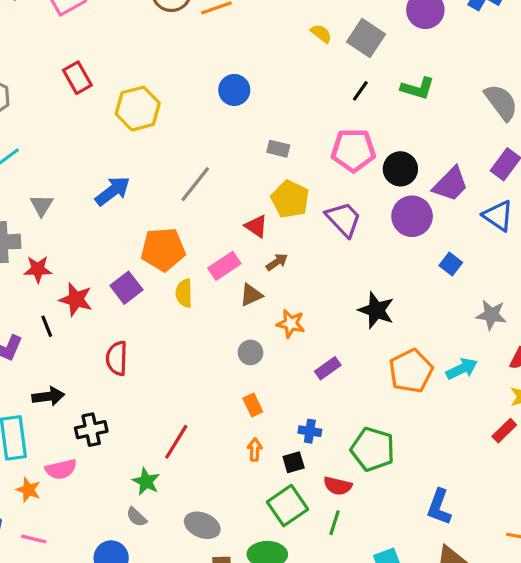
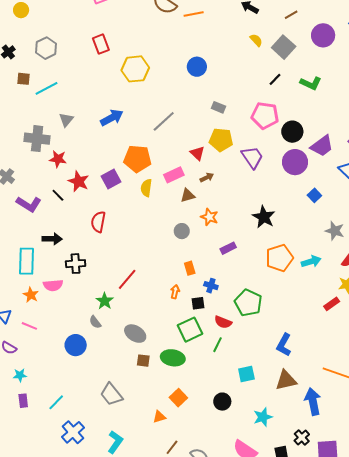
yellow pentagon: (290, 199) -> (221, 140), turned -30
black line: (47, 326) -> (58, 195), turned -32
orange rectangle: (253, 405) -> (190, 268), moved

